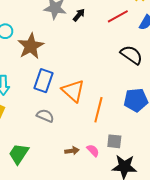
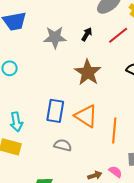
black arrow: (79, 15) -> (87, 34), moved
brown star: (31, 46) -> (88, 72), moved

